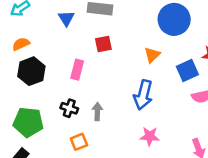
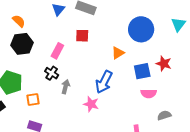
orange semicircle: (21, 44) -> (19, 21), turned 56
black cross: (69, 108) -> (52, 73), moved
pink star: (150, 136) -> (91, 104), moved
orange square: (79, 142) -> (33, 99), moved

